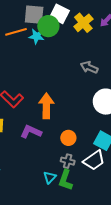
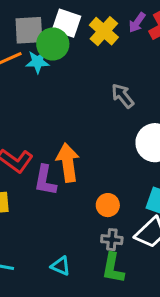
gray arrow: (89, 67) -> (123, 96), turned 36
purple L-shape: (31, 132) -> (45, 180), moved, turned -95
cyan triangle: (50, 177) -> (61, 266), moved, turned -40

